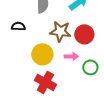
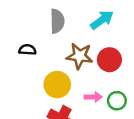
pink arrow: (71, 56) -> (93, 97), moved

